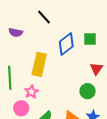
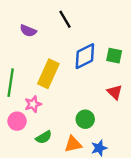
red triangle: (96, 69) -> (115, 92), turned -32
green circle: (87, 91) -> (85, 119), moved

